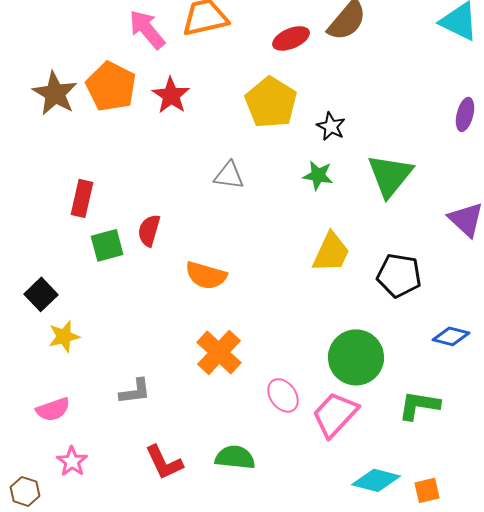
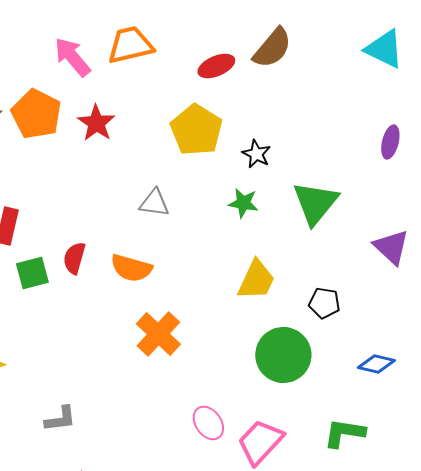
orange semicircle: (206, 275) -> (131, 268), moved
black pentagon: (399, 275) -> (324, 303), size x0.7
orange cross: (219, 352) -> (158, 334), moved
green circle: (356, 357) -> (283, 355), moved

